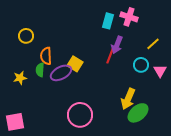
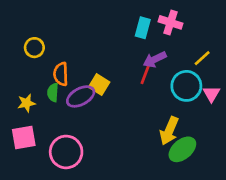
purple arrow: (117, 45) -> (155, 59), turned 42
cyan circle: (141, 65) -> (186, 86), size x1.5
pink circle: (80, 115) -> (66, 152), moved
pink square: (15, 122) -> (24, 137), moved

